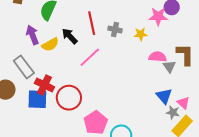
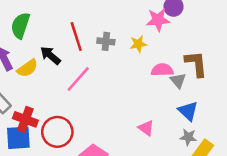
blue triangle: (164, 96) -> (188, 111), moved
pink triangle: (183, 103) -> (146, 128), moved

